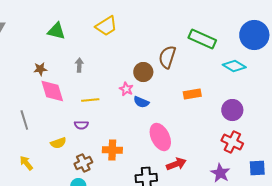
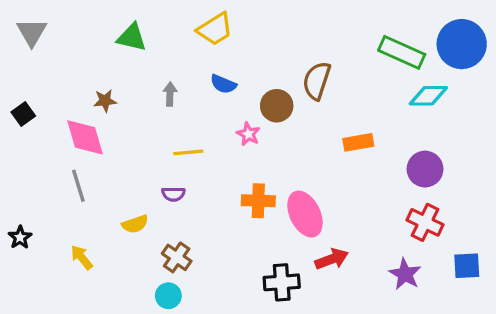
green rectangle: (202, 39) -> (402, 52), moved
cyan diamond: (234, 66) -> (428, 96), turned -30
pink diamond: (52, 91) -> (85, 137), moved
blue semicircle: (141, 102) -> (223, 84), moved
orange cross: (112, 150) -> (258, 201), moved
brown cross: (83, 163) -> (177, 257), turned -30

